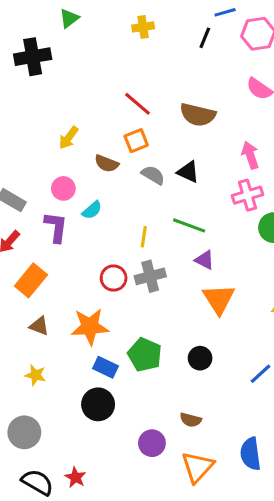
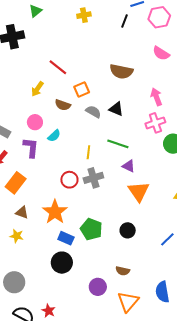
red line: (137, 104) -> (58, 67), moved
orange star: (90, 327) -> (55, 212), turned -30
yellow star: (35, 375) -> (17, 236), moved

